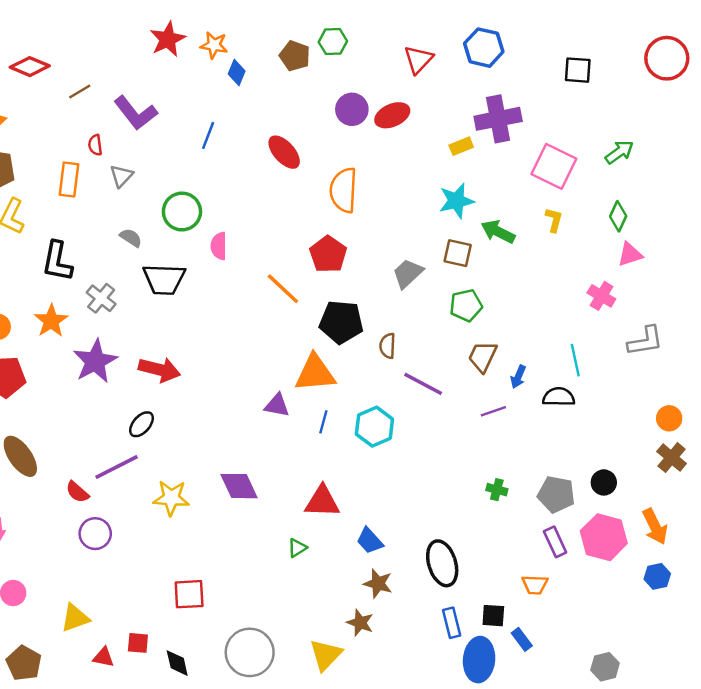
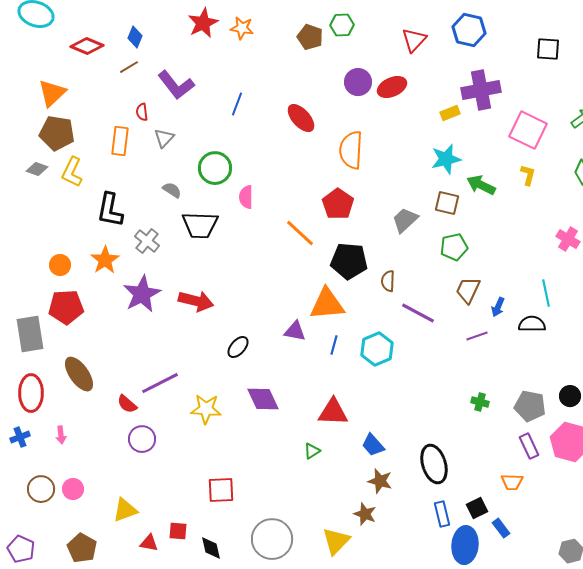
blue diamond: (237, 72) -> (135, 37), moved
black ellipse: (142, 424) -> (238, 347), moved
black square: (493, 616) -> (477, 508), turned -30

